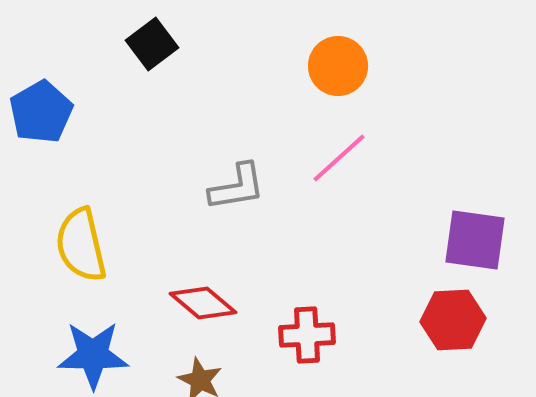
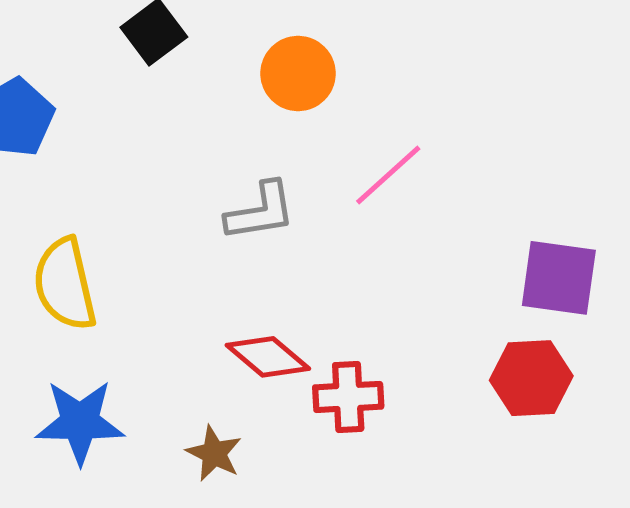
orange circle: (338, 66) -> (298, 73), moved
red diamond: (203, 303) -> (268, 357), moved

